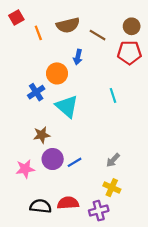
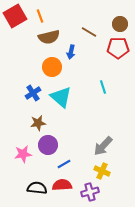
red square: (16, 18) -> (15, 16), size x1.6
brown semicircle: (68, 25) -> (49, 37), moved
orange line: (38, 33) -> (40, 16), moved
blue cross: (36, 92) -> (33, 93), moved
gray arrow: (113, 160) -> (103, 146), size x1.5
blue line: (75, 162) -> (64, 164), moved

